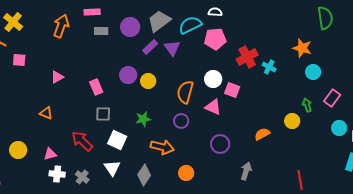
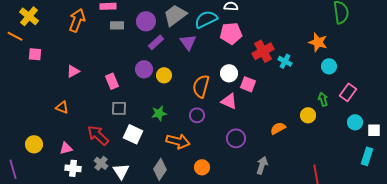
purple rectangle: (150, 47) -> (156, 42), moved
white triangle: (112, 168) -> (121, 171), moved
gray cross: (82, 177) -> (101, 163), moved

